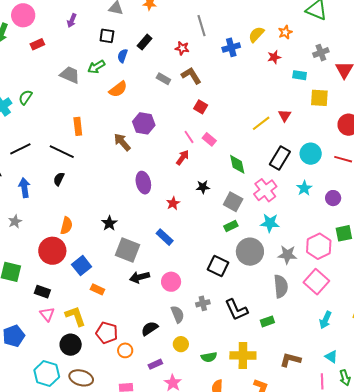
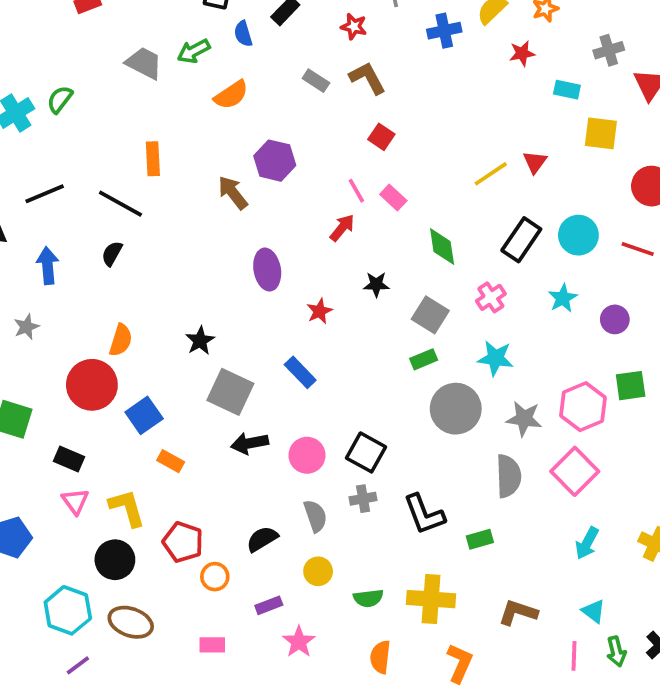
blue semicircle: (123, 56) -> (243, 34), turned -40
pink cross: (265, 190) -> (491, 297), size x0.7
black square: (218, 266) -> (366, 452), moved

